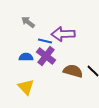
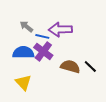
gray arrow: (28, 22) -> (26, 26), moved
blue semicircle: (26, 57) -> (23, 52), size x1.5

